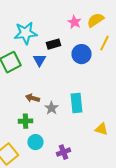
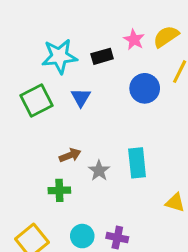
black rectangle: (53, 44) -> (102, 56), moved
brown arrow: (32, 98) -> (70, 155), turned 144
cyan circle: (35, 142) -> (82, 236), moved
purple cross: (63, 152) -> (117, 238), turned 32

